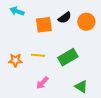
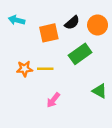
green rectangle: (68, 57) -> (80, 54), moved
orange star: (15, 60) -> (24, 69), moved
green triangle: (81, 87) -> (100, 91), moved

